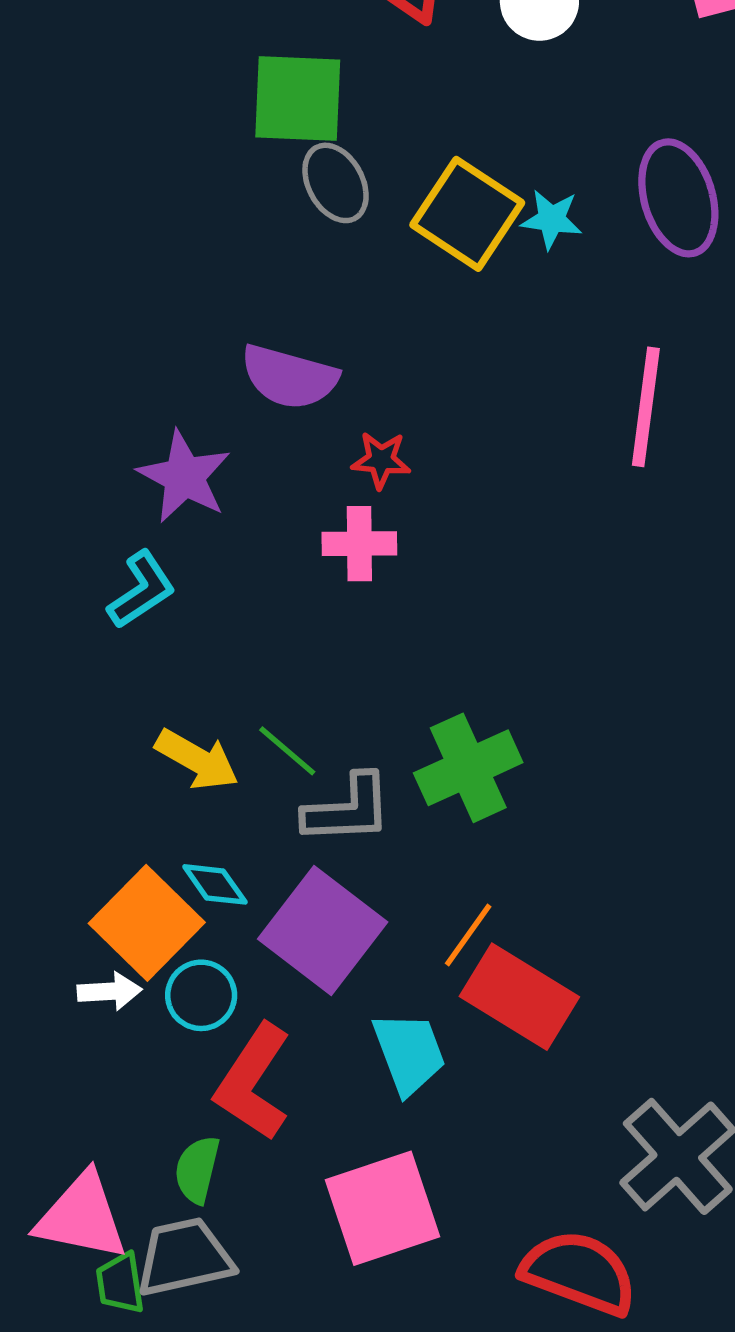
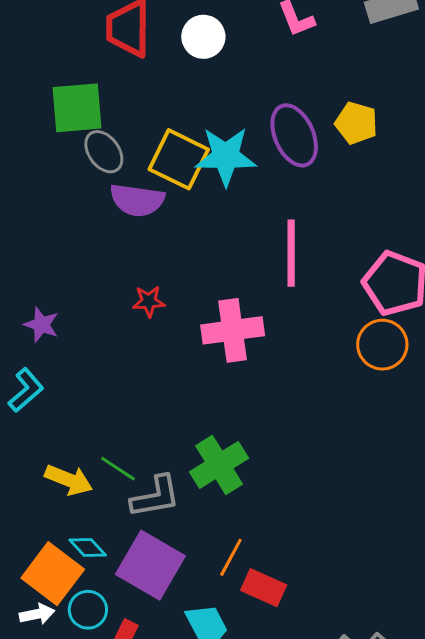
cyan star: (552, 219) -> (226, 156), size x1.8
purple semicircle: (289, 377) -> (137, 200), moved
purple star: (184, 477) -> (41, 325), size x0.7
pink cross: (359, 544) -> (233, 330), moved, size x1.5
red rectangle: (519, 997) -> (264, 588), size x0.7

